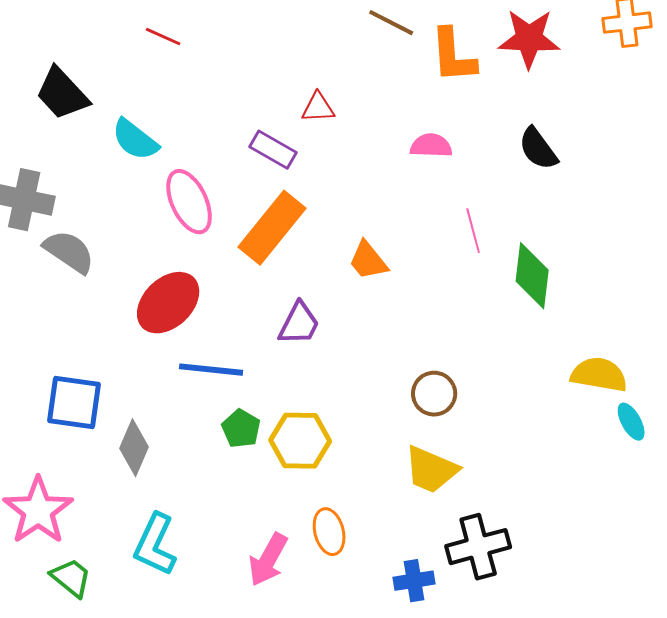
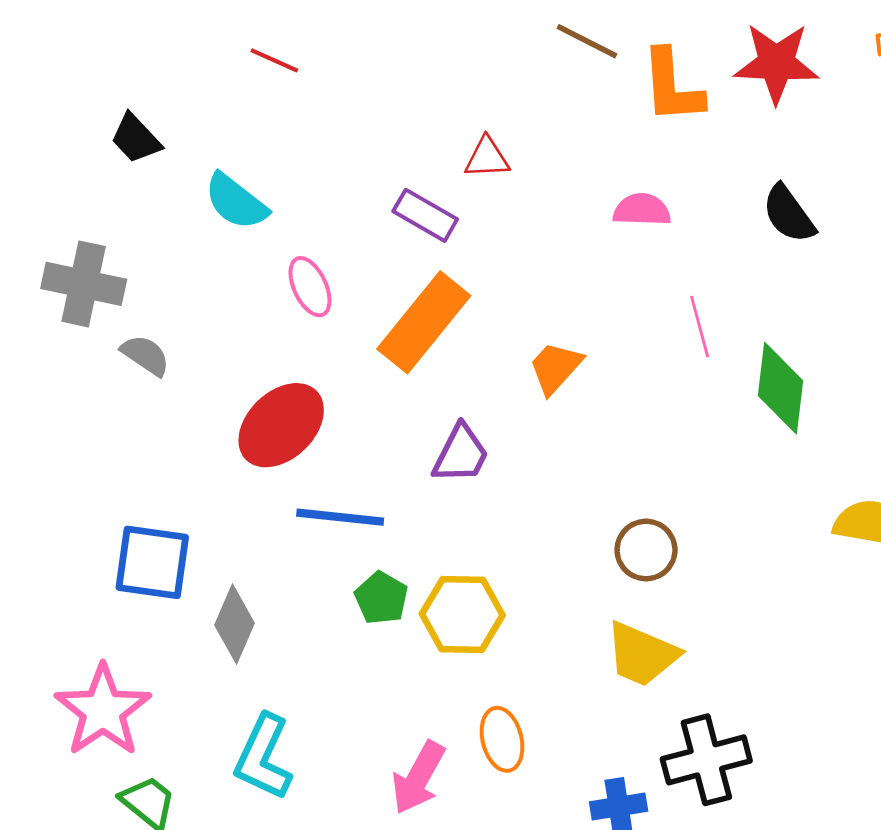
black trapezoid: (62, 94) -> (136, 139), size x0.7
pink ellipse: (189, 202) -> (310, 287), size x0.7
gray semicircle: (69, 252) -> (145, 355), size x0.7
orange trapezoid: (368, 261) -> (555, 368), turned 81

